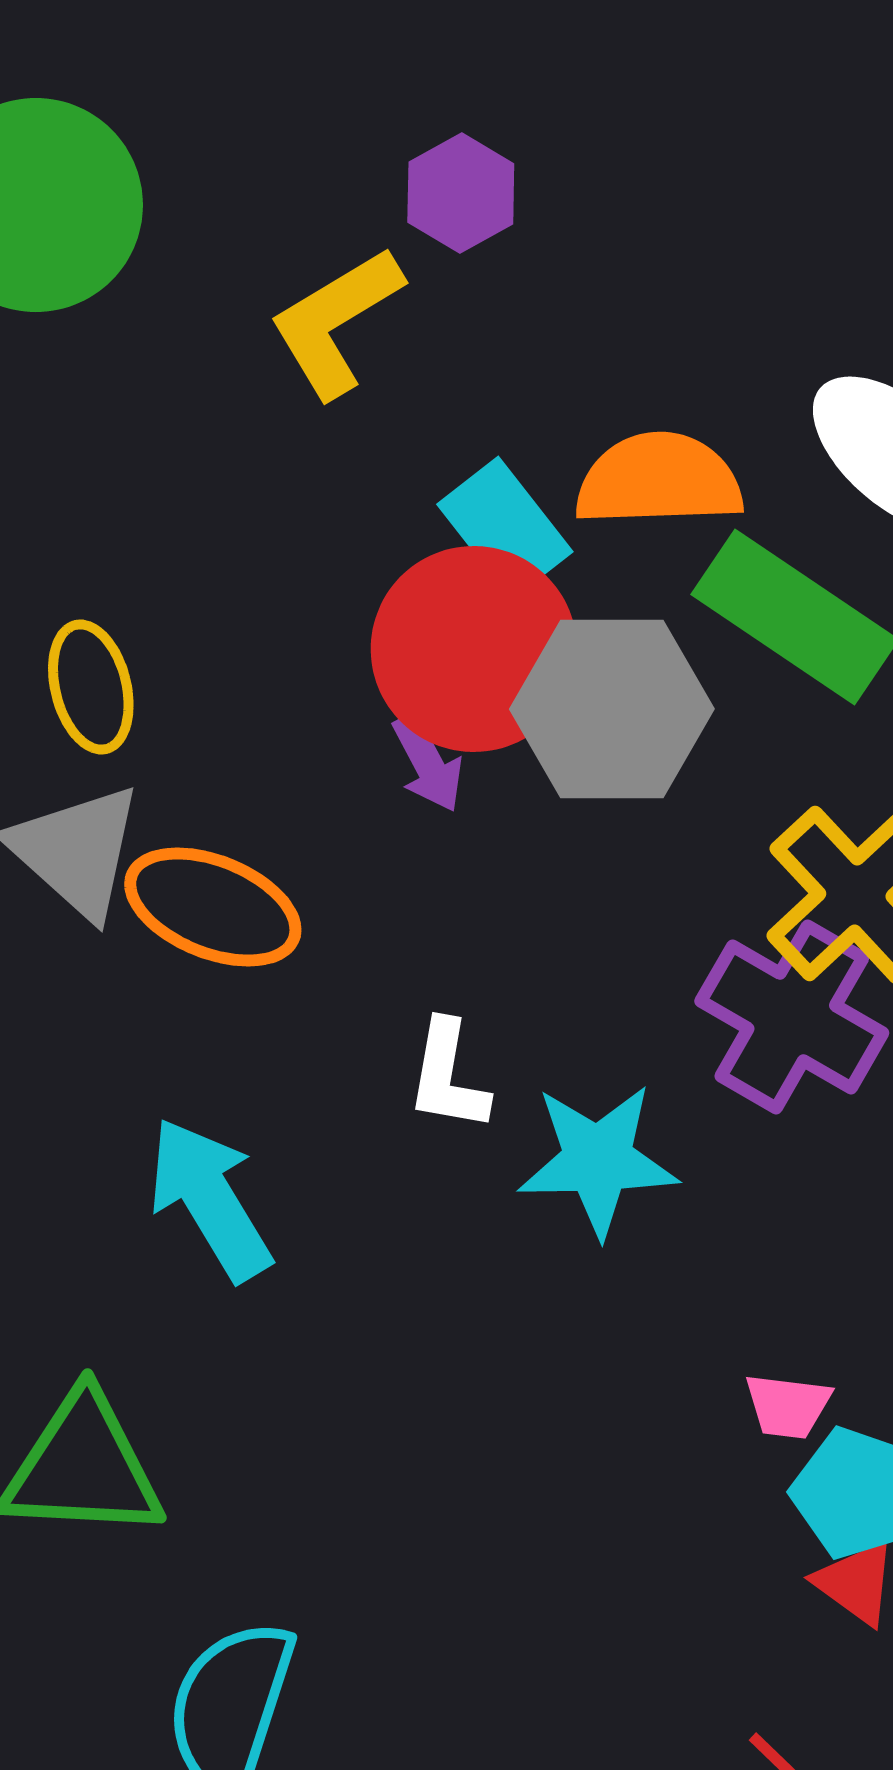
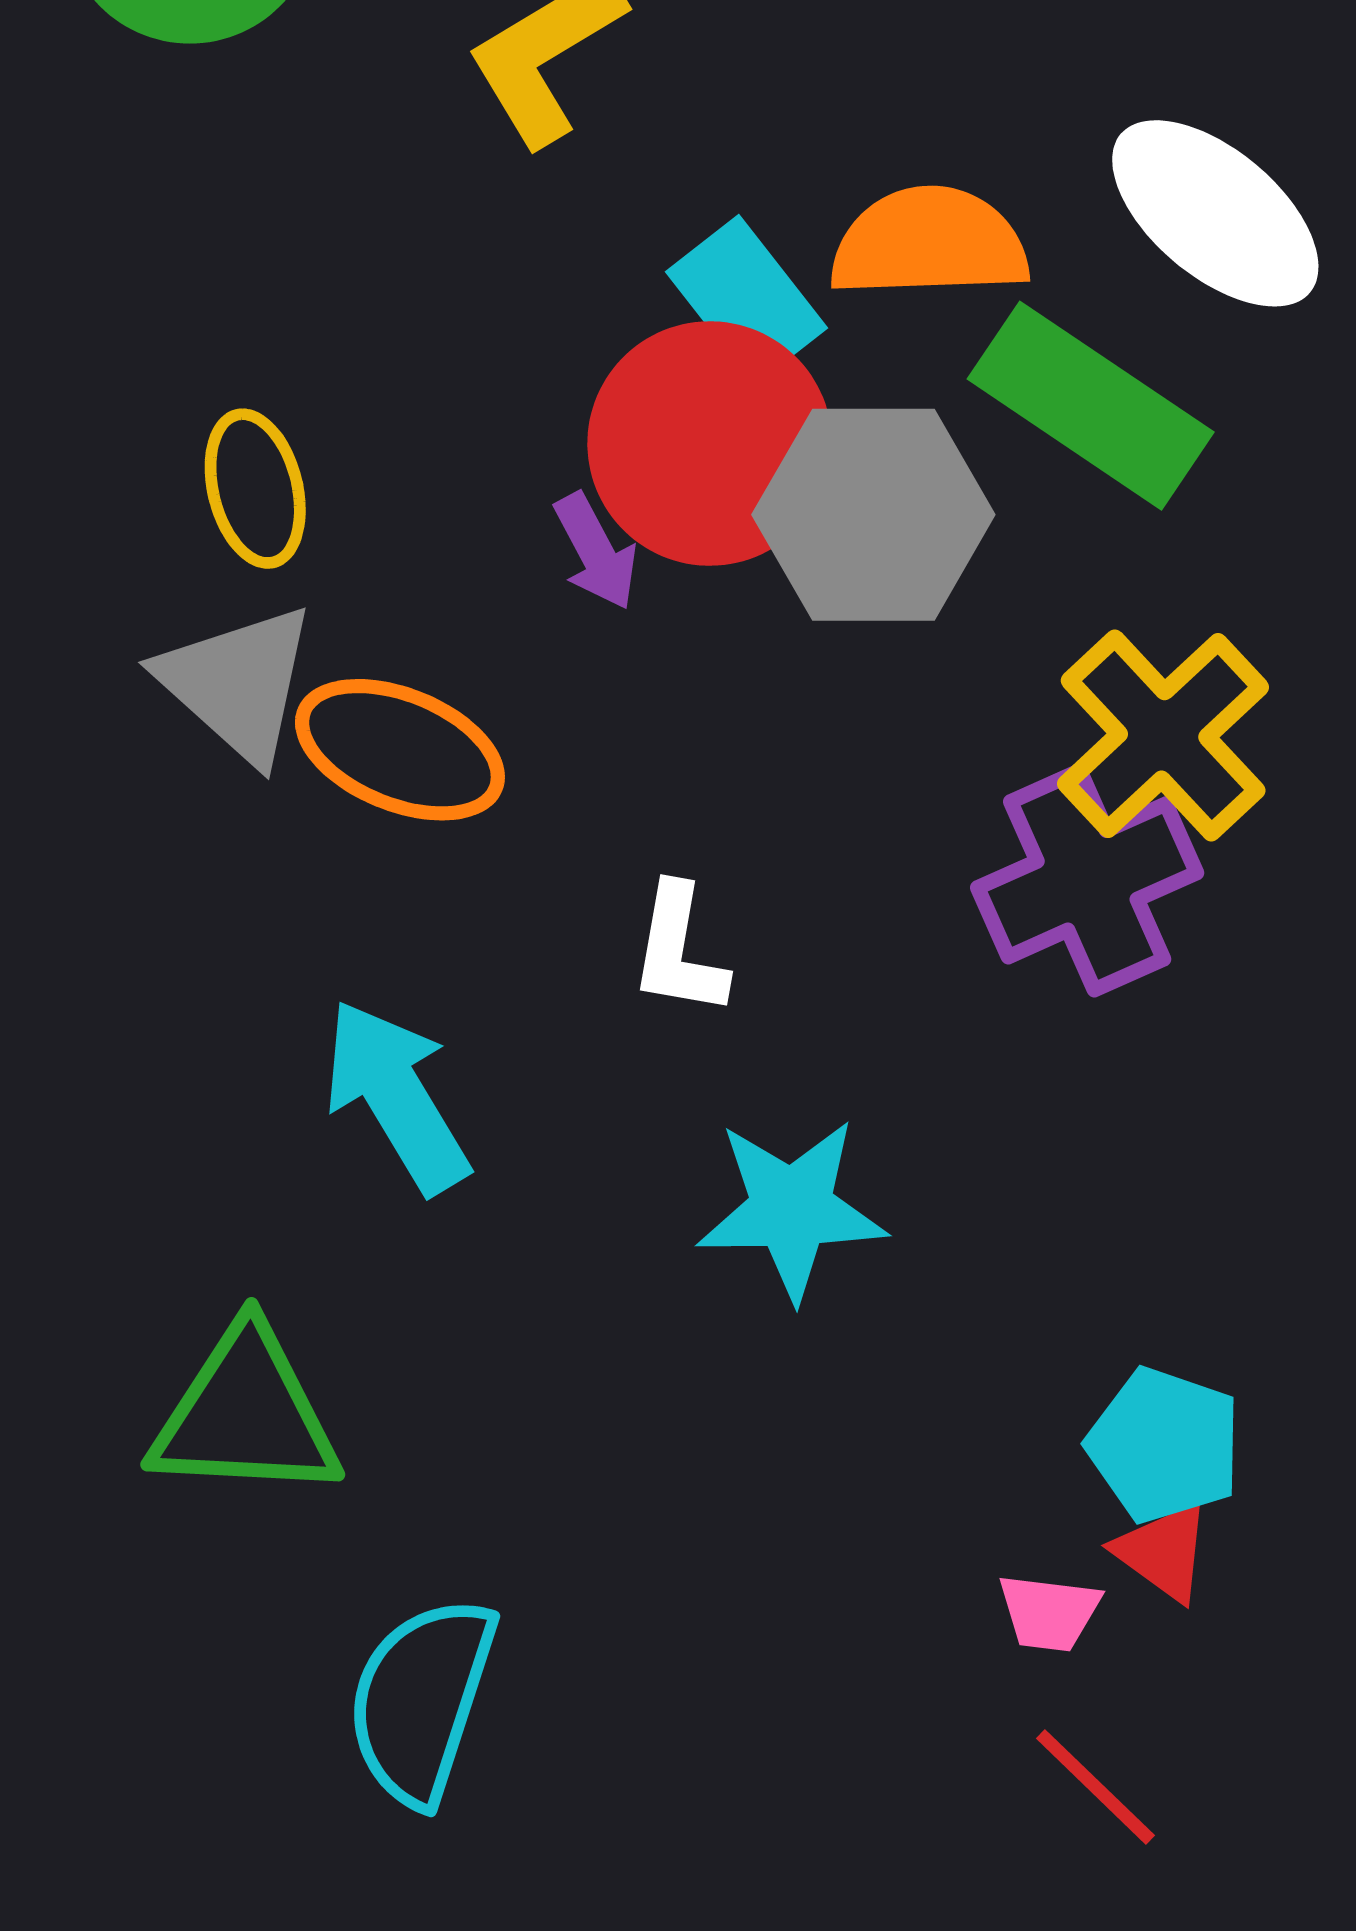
purple arrow: (428, 763) -> (596, 552), moved
purple cross: (792, 1017) -> (1087, 880), turned 36
cyan star: (598, 1160) -> (792, 1209), moved
pink trapezoid: (788, 1406) -> (1049, 1613), moved

